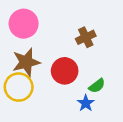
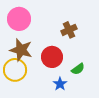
brown star: (26, 62) -> (21, 50), turned 30
blue star: (86, 103) -> (60, 84), moved

